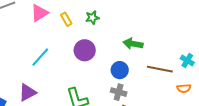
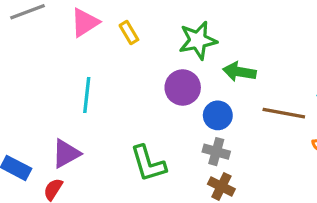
green star: (92, 18) -> (198, 40), moved, size x1.6
purple circle: (85, 50) -> (183, 88), moved
cyan line: (40, 57) -> (87, 95), turned -35

